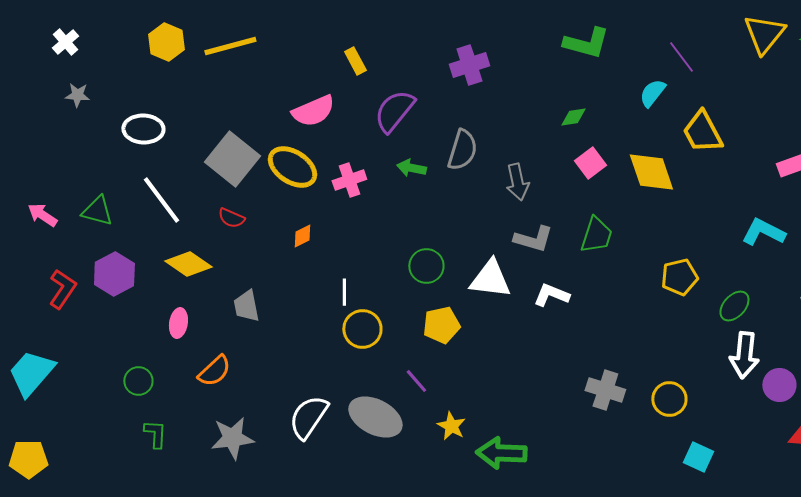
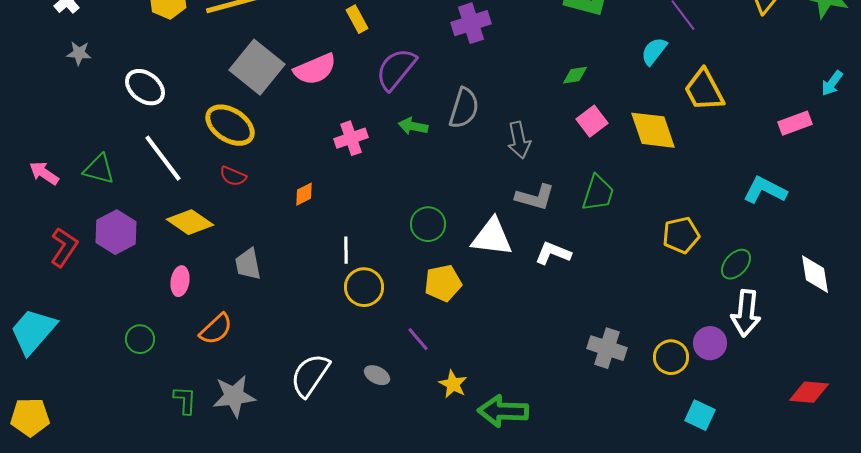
white ellipse: (143, 129) -> (145, 87), turned 36
gray square: (232, 159) -> (257, 67), moved
yellow ellipse: (292, 167) -> (230, 125), moved
purple circle: (779, 385) -> (710, 343), moved
gray ellipse: (375, 417) -> (377, 375), size x0.5
green L-shape: (155, 434) -> (185, 400), moved

